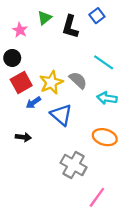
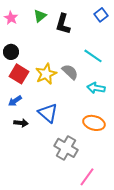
blue square: (97, 16) -> (101, 15), moved
pink star: (20, 30) -> (11, 18), moved
red square: (21, 82) -> (19, 74), turned -30
blue arrow: (33, 103) -> (15, 101), moved
blue triangle: (61, 115) -> (48, 113), moved

